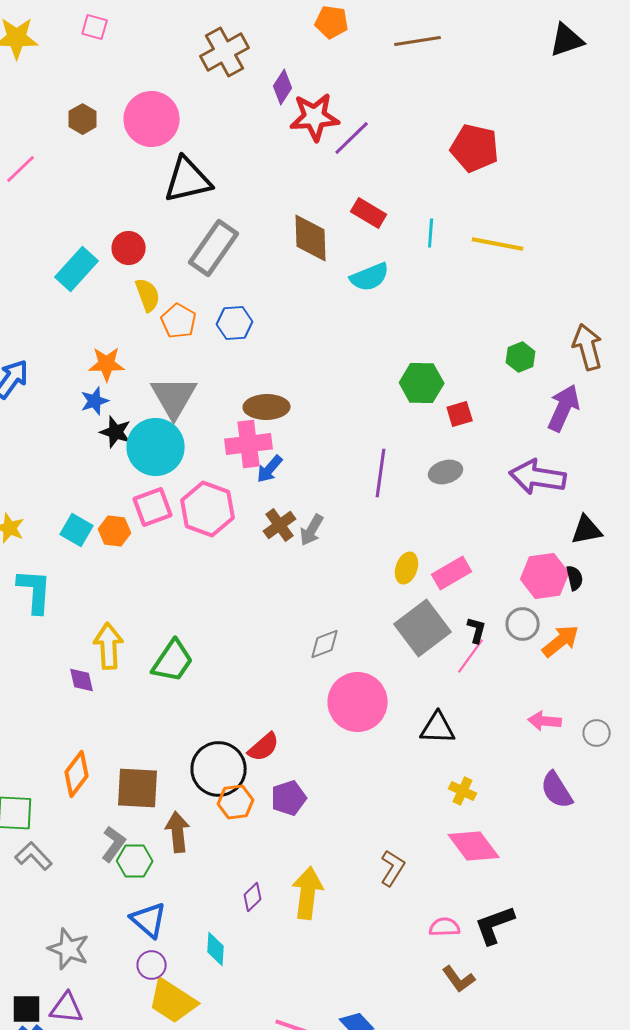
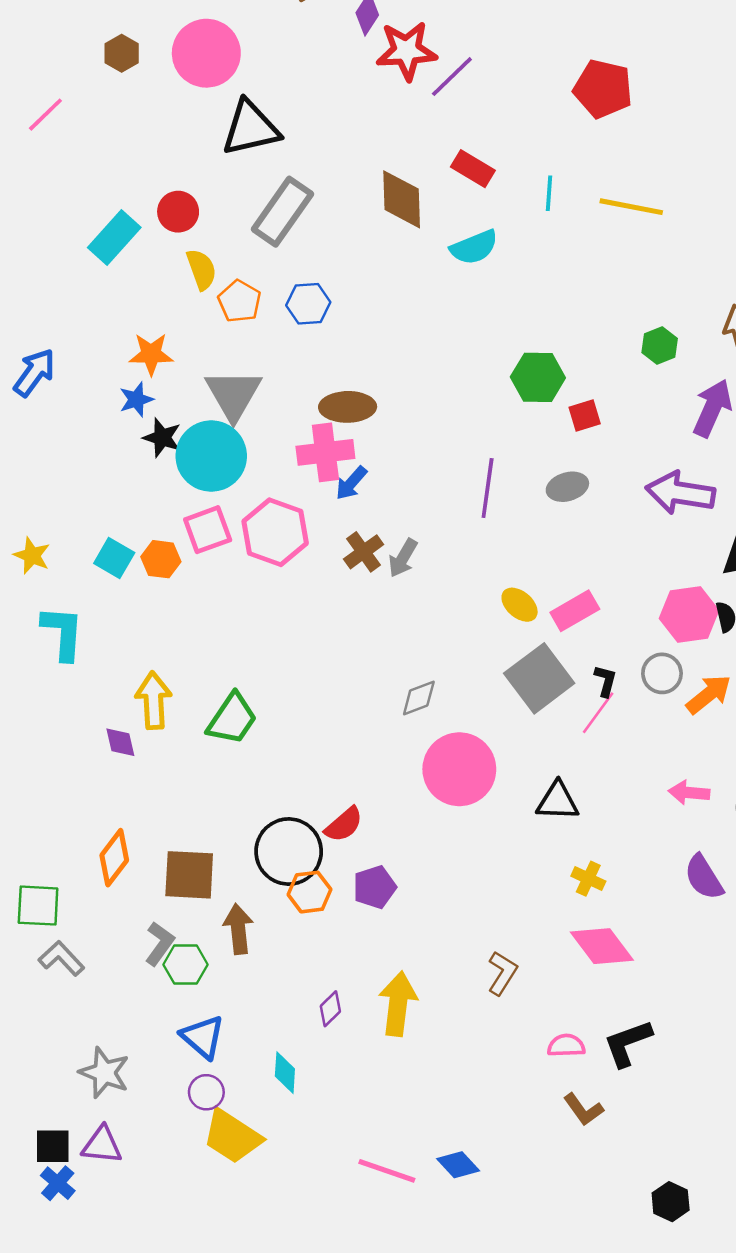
yellow ellipse: (407, 568) -> (520, 605), turned -68

